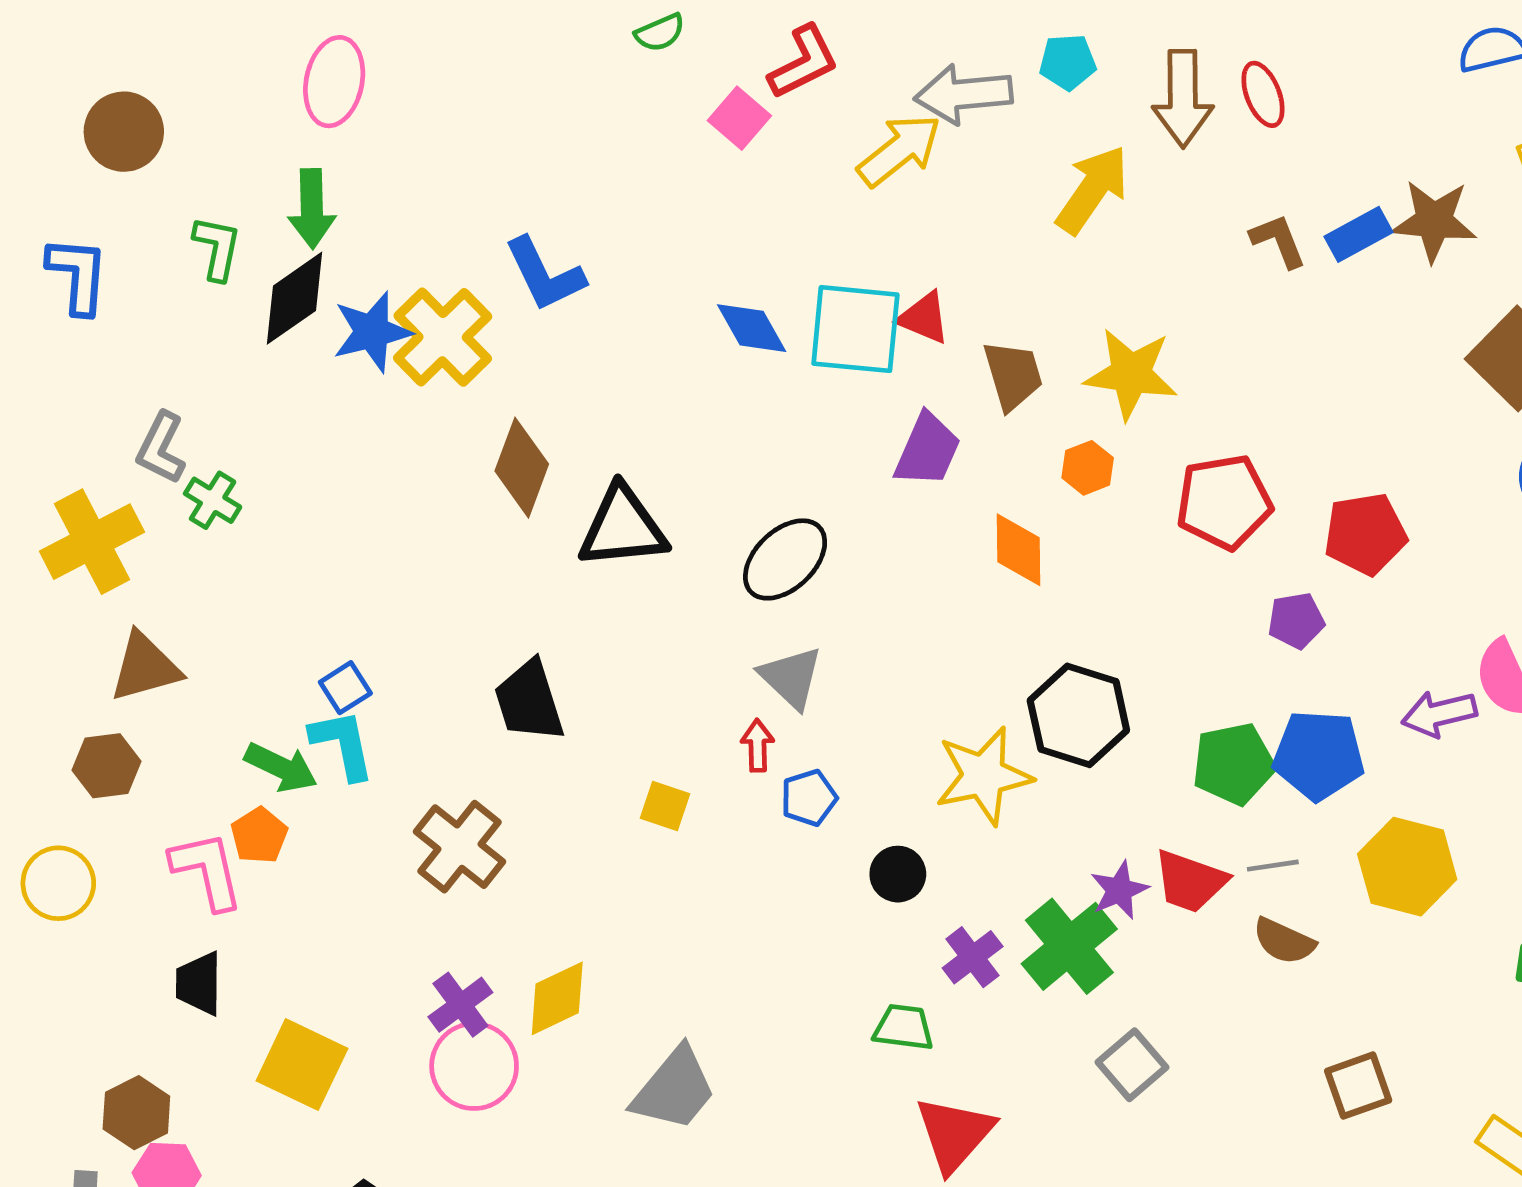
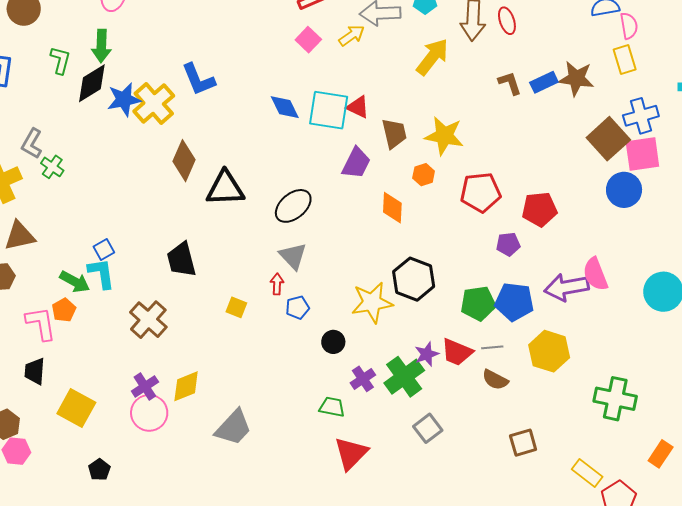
pink square: (739, 118) -> (308, 40), moved
yellow arrow: (899, 150) -> (352, 35), size x0.7
purple arrow: (1439, 714) -> (566, 287), size x1.4

